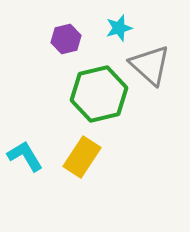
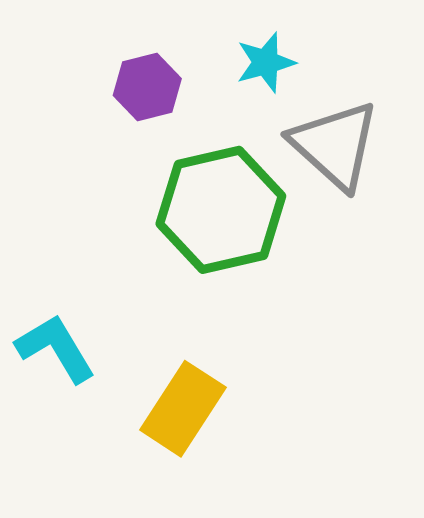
yellow rectangle: (82, 157) -> (183, 409), moved

